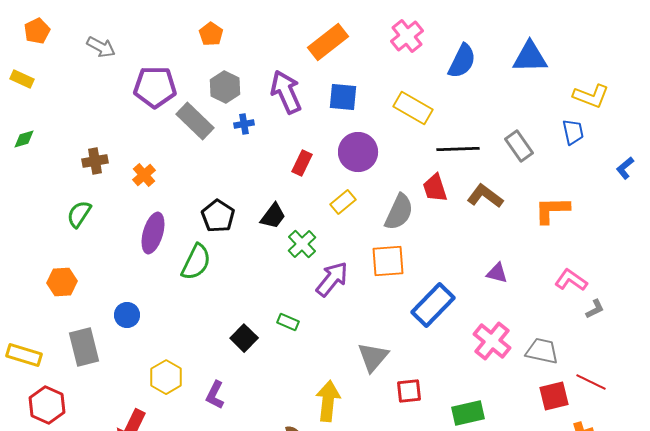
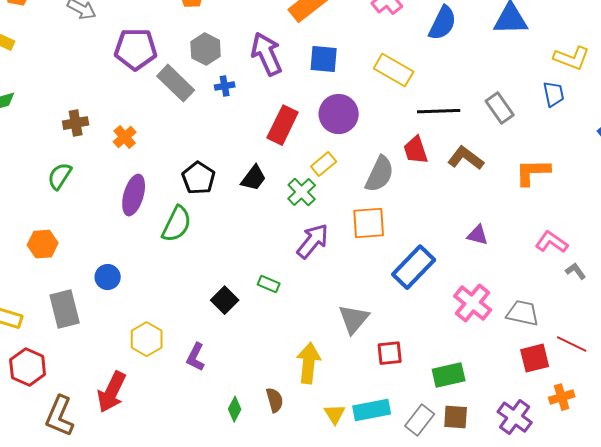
red rectangle: (302, 163) -> (283, 125), size x1.5
green cross: (302, 244) -> (302, 192), moved
gray L-shape: (595, 309) -> (576, 271), turned -100

